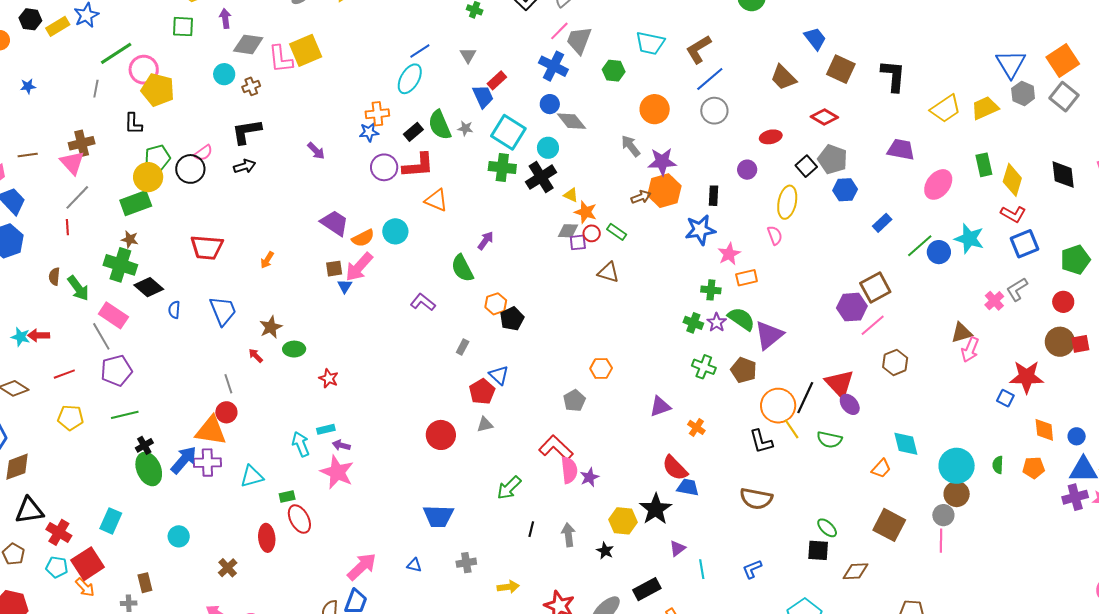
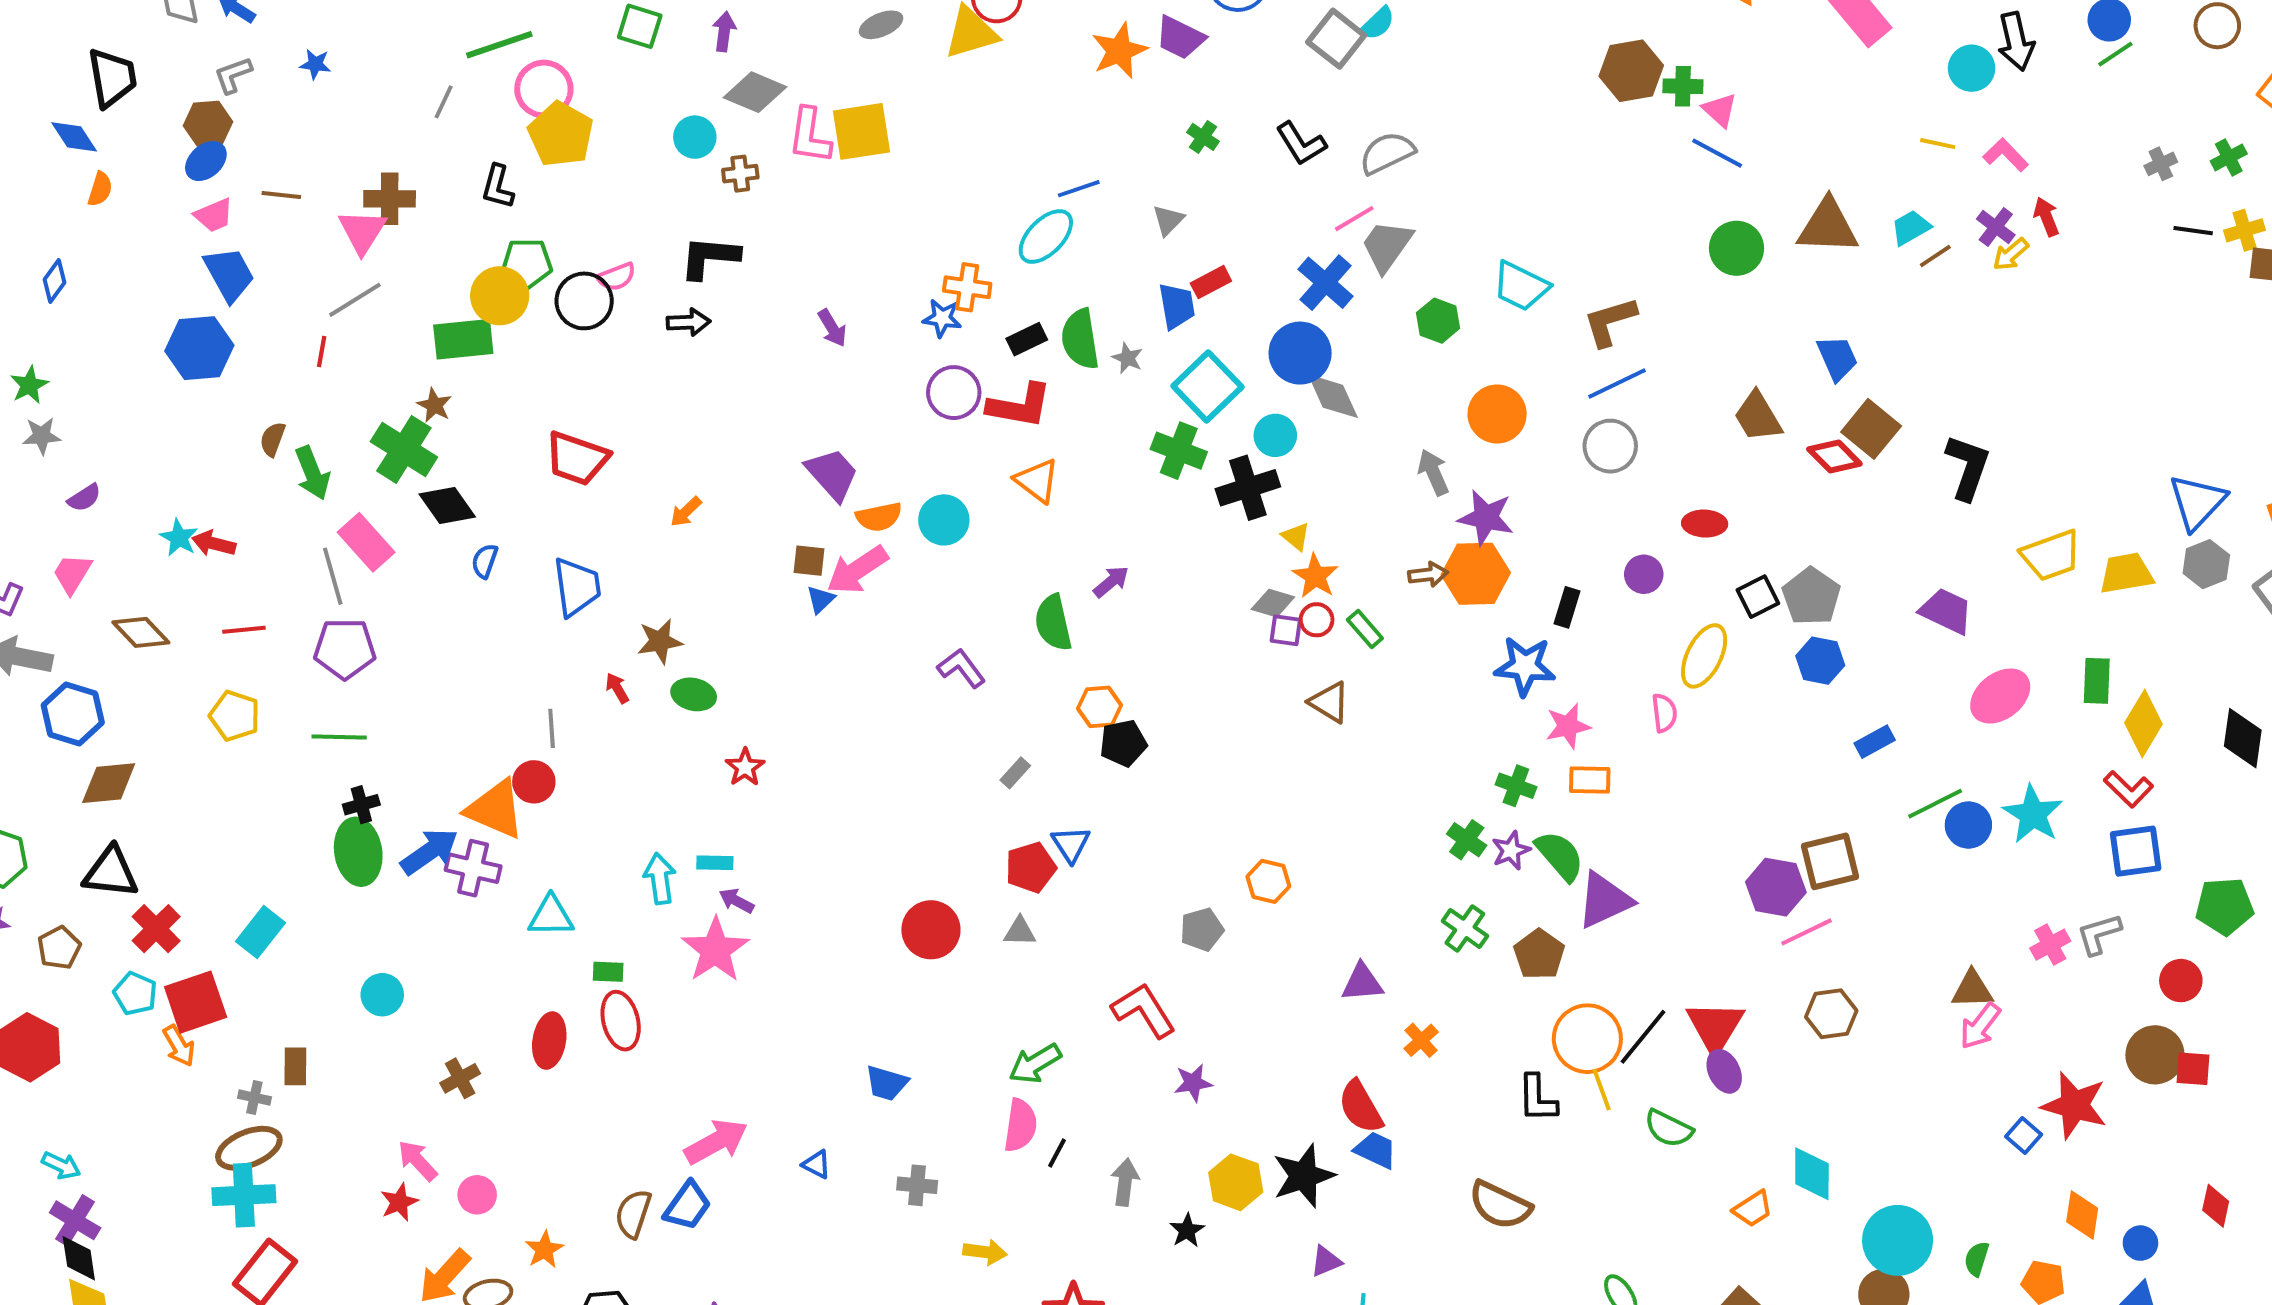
blue circle: (550, 104) -> (1300, 353), size x1.6
red diamond: (824, 117) -> (1834, 457), moved
pink semicircle: (569, 470) -> (1020, 1125), moved
blue trapezoid: (438, 516) -> (887, 1083), size x0.7

